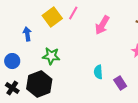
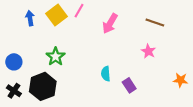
blue arrow: (27, 34) -> (30, 18), moved
green star: (51, 56) -> (56, 57), turned 30

